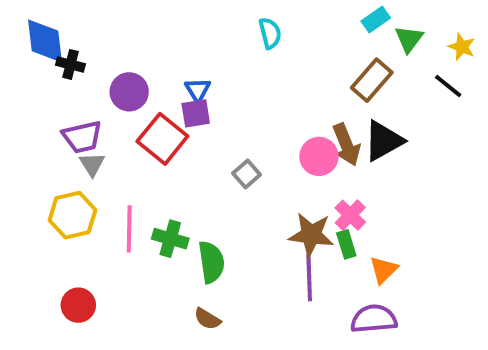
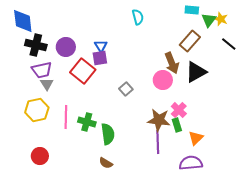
cyan rectangle: (376, 19) -> (192, 10), turned 40
yellow star: (462, 47) -> (221, 19), moved
black cross: (70, 64) -> (36, 45), moved, size x1.5
brown arrow: (346, 145) -> (172, 63), moved

